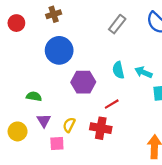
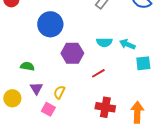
cyan semicircle: (118, 70) -> (104, 42), turned -77
red cross: (101, 128) -> (105, 107), moved
pink square: (57, 144) -> (48, 109), turned 32

